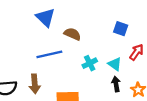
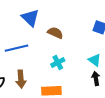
blue line: (49, 54) -> (17, 48), moved
cyan cross: (90, 63) -> (58, 62), moved

